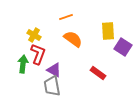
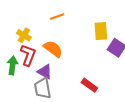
orange semicircle: (73, 39) -> (53, 49), moved
red rectangle: (98, 73) -> (89, 85), moved

